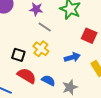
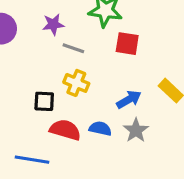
red square: (89, 36) -> (127, 44), moved
blue arrow: (72, 57) -> (129, 99), moved

